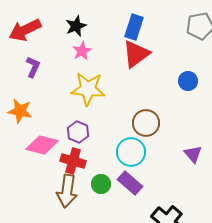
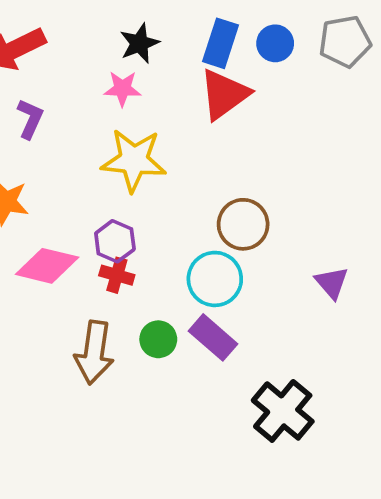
black star: (76, 26) -> (139, 43), moved
pink star: (82, 51) -> (122, 89), turned 30
blue circle: (188, 81) -> (275, 43), moved
red cross: (73, 161) -> (117, 275), moved, size x0.7

